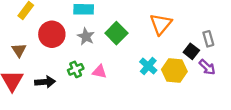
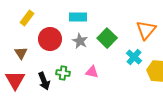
cyan cross: (148, 66) -> (134, 57), moved
green cross: (76, 69) -> (63, 73), moved, turned 32
black arrow: (45, 82) -> (44, 81), turned 72

